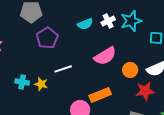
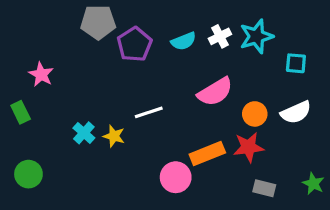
purple pentagon: (47, 38) -> (135, 44), moved
cyan cross: (22, 82) -> (84, 133), turned 32
red star: (145, 91) -> (248, 147), moved

